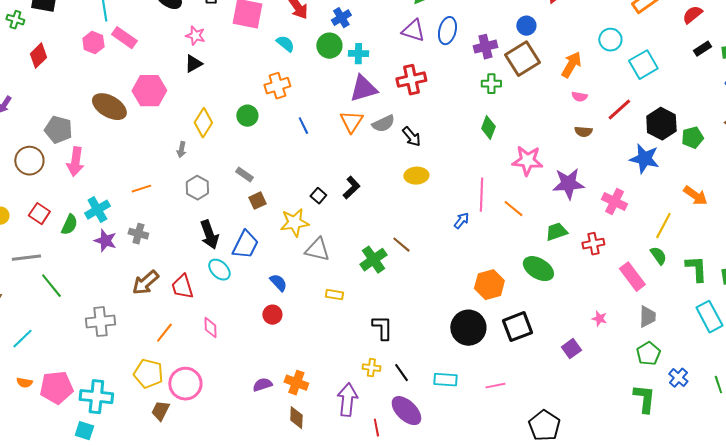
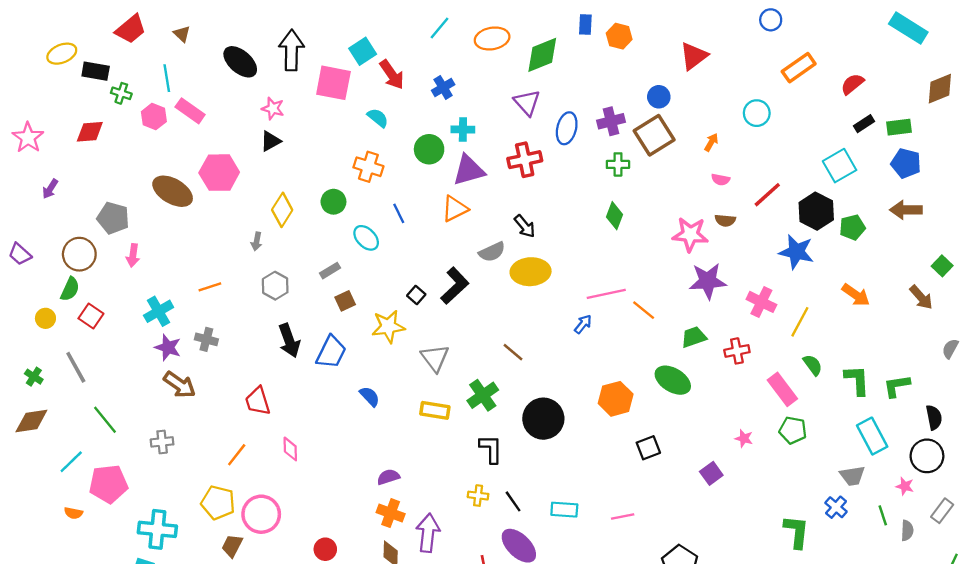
green cross: (15, 20) -> (121, 93), moved
purple triangle: (413, 31) -> (527, 103), turned 30
blue ellipse: (447, 31) -> (567, 128), moved
green circle: (329, 46) -> (429, 149), moved
red diamond: (38, 56) -> (90, 132), turned 40
orange arrow: (571, 65) -> (711, 142), size x0.6
cyan square: (643, 65) -> (840, 166), moved
orange cross: (277, 86) -> (368, 167), turned 35
orange triangle: (351, 122) -> (455, 209), turned 30
gray semicircle: (383, 124) -> (492, 252), moved
pink star: (527, 161) -> (690, 234), moved
pink arrow: (75, 162) -> (133, 255), size x0.7
gray rectangle: (244, 175) -> (330, 271), turned -66
yellow ellipse: (416, 176) -> (531, 272), size x1.4
black L-shape: (351, 188) -> (455, 286), size x1.4
pink line: (481, 195) -> (606, 294), turned 76
green semicircle: (69, 225) -> (70, 289), moved
yellow line: (663, 226) -> (800, 322), moved
gray triangle: (317, 250) -> (435, 358), moved, turned 40
gray line: (26, 258) -> (76, 367), turned 68
green cross: (373, 260) -> (483, 395), moved
cyan ellipse: (219, 270) -> (366, 238), moved
brown arrow: (145, 283) -> (180, 385), moved, turned -104
green line: (51, 286) -> (105, 420), moved
yellow rectangle: (334, 295) -> (435, 410), size x1.4
red circle: (272, 315) -> (325, 549), moved
gray trapezoid: (647, 317) -> (852, 476), moved, turned 80
gray cross: (100, 322) -> (162, 442), size x0.7
black square: (517, 327) -> (648, 448), size x0.7
black circle: (468, 328) -> (543, 419), moved
green pentagon: (648, 354) -> (793, 430), moved, turned -30
purple semicircle: (262, 385) -> (388, 477), moved
pink pentagon: (56, 388) -> (108, 484), moved
purple arrow: (347, 400) -> (428, 533), moved

